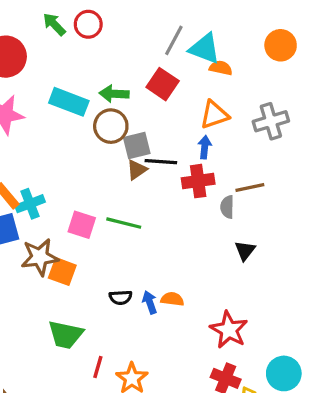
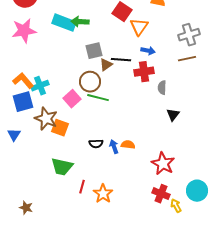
green arrow: (114, 94) -> (80, 22), moved
orange triangle: (214, 115) -> (139, 27), moved, turned -36
brown circle: (111, 126) -> (90, 82), moved
gray square: (137, 145) -> (94, 51), moved
blue arrow: (205, 147) -> (148, 51), turned 96
brown line: (250, 188) -> (187, 59), moved
pink square: (82, 225) -> (72, 99), turned 30
brown star: (40, 257) -> (46, 119), turned 30

